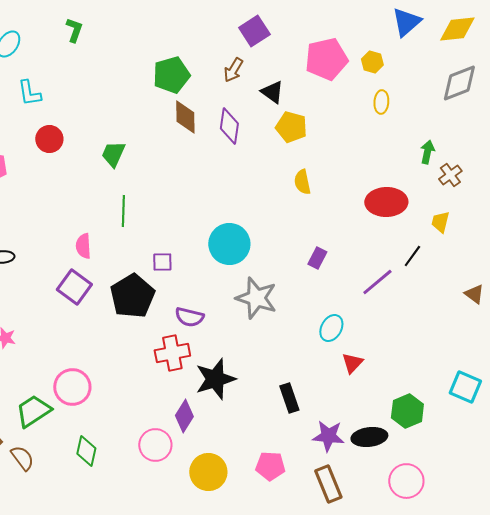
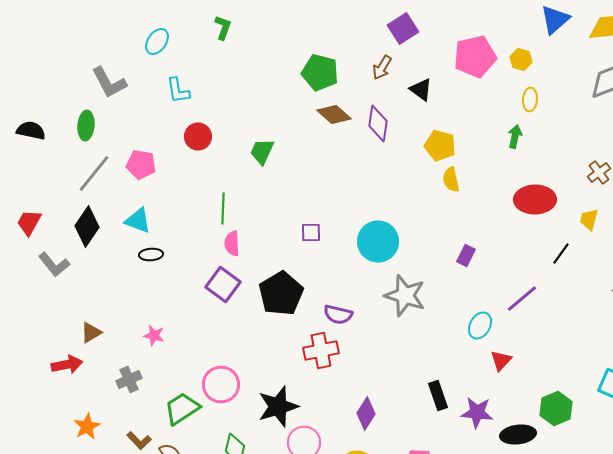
green pentagon: (171, 75) -> (320, 72), turned 30
brown diamond: (185, 117) -> (334, 114), turned -48
yellow pentagon: (291, 127) -> (440, 146), moved
green arrow: (427, 152) -> (515, 136), moved
green line: (123, 211) -> (223, 208), moved
purple square: (162, 262) -> (311, 232), moved
purple line: (377, 282) -> (522, 298), moved
black star: (215, 379) -> (278, 406), moved
purple diamond: (184, 416) -> (366, 414), moved
purple star: (328, 436) -> (477, 412), moved

